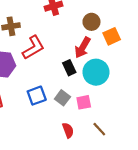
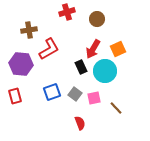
brown circle: (91, 22) -> (97, 19), moved
orange square: (112, 36) -> (118, 49), moved
brown line: (99, 129) -> (116, 108), moved

